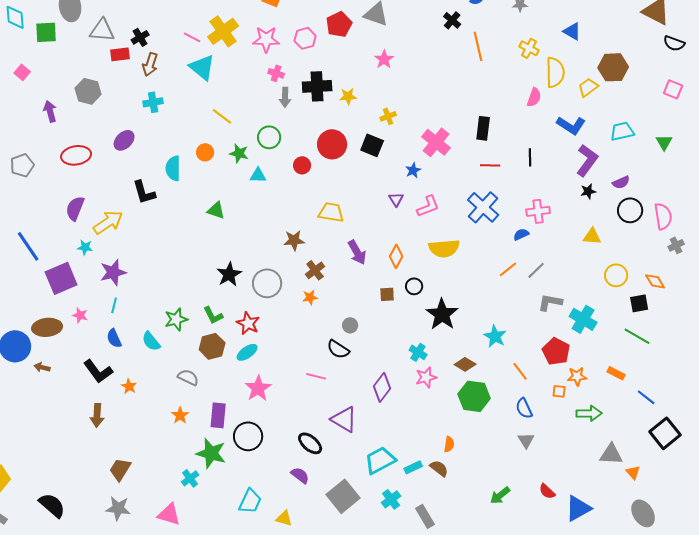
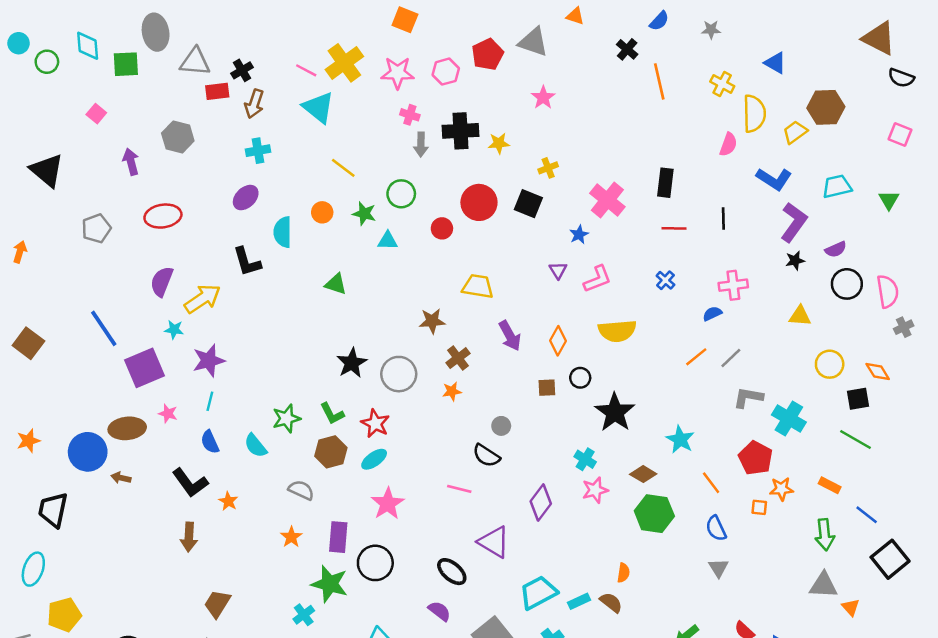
purple ellipse: (124, 140) -> (246, 198), moved
blue cross: (483, 207) -> (665, 280), size x0.5
green arrow: (589, 413) -> (825, 535), moved, turned 85

